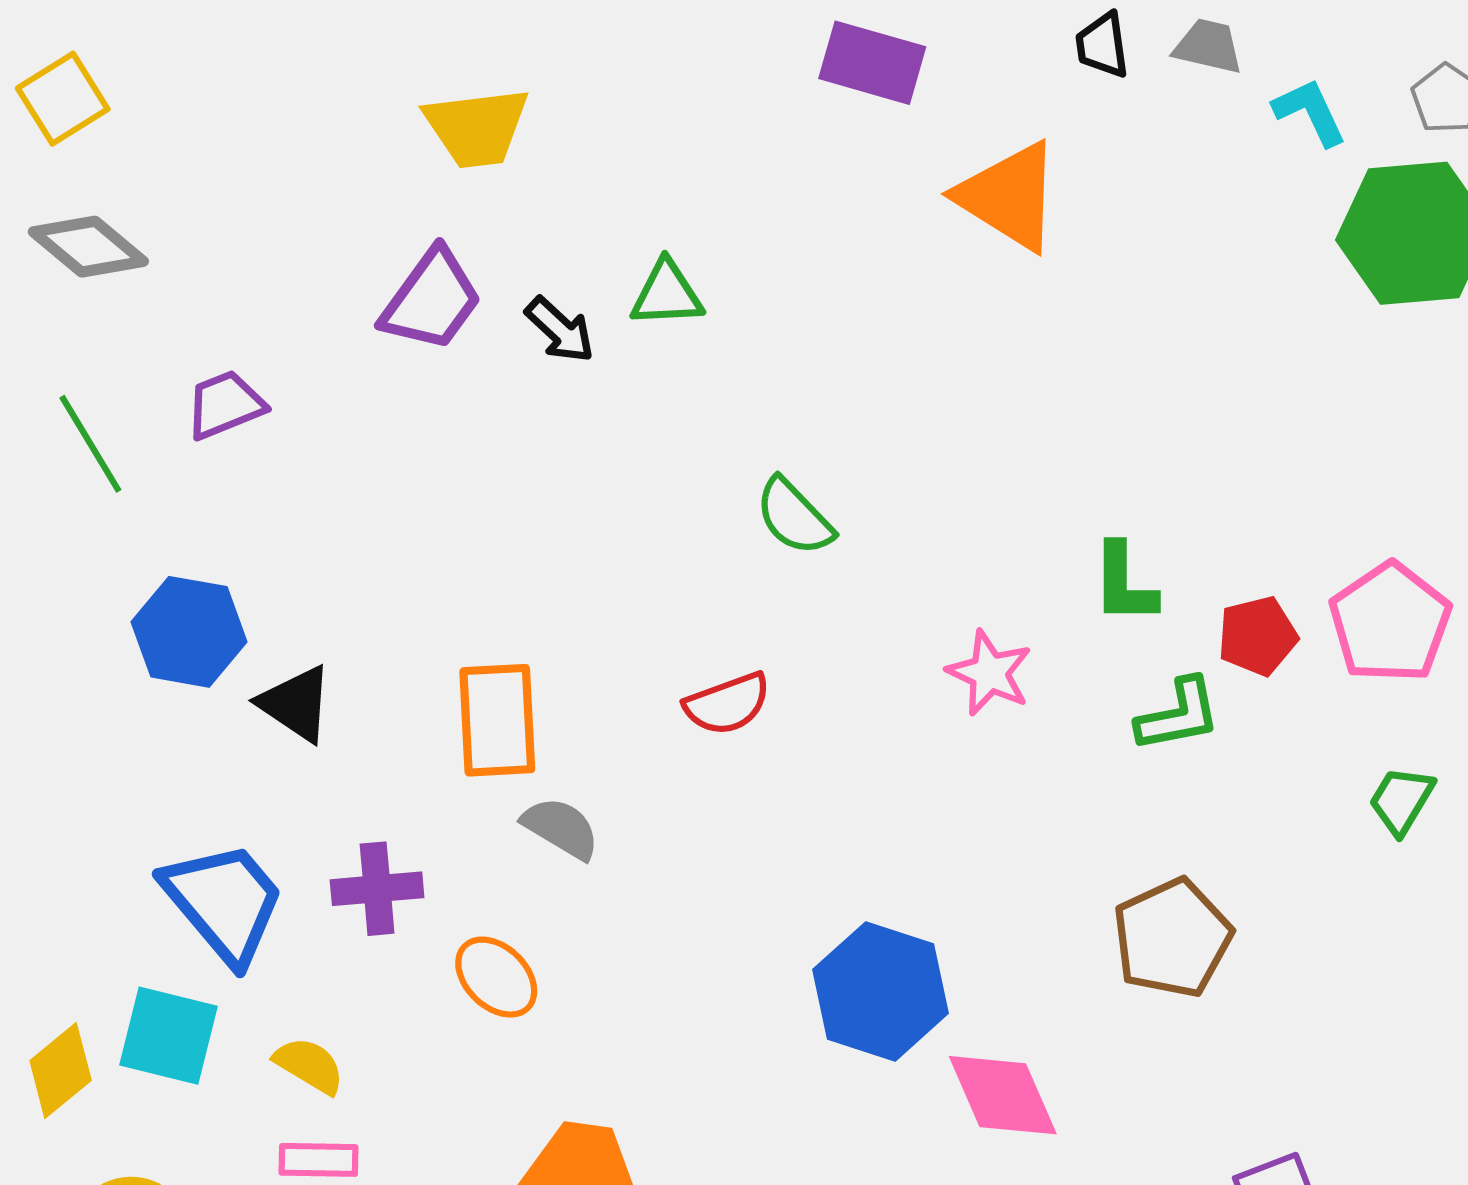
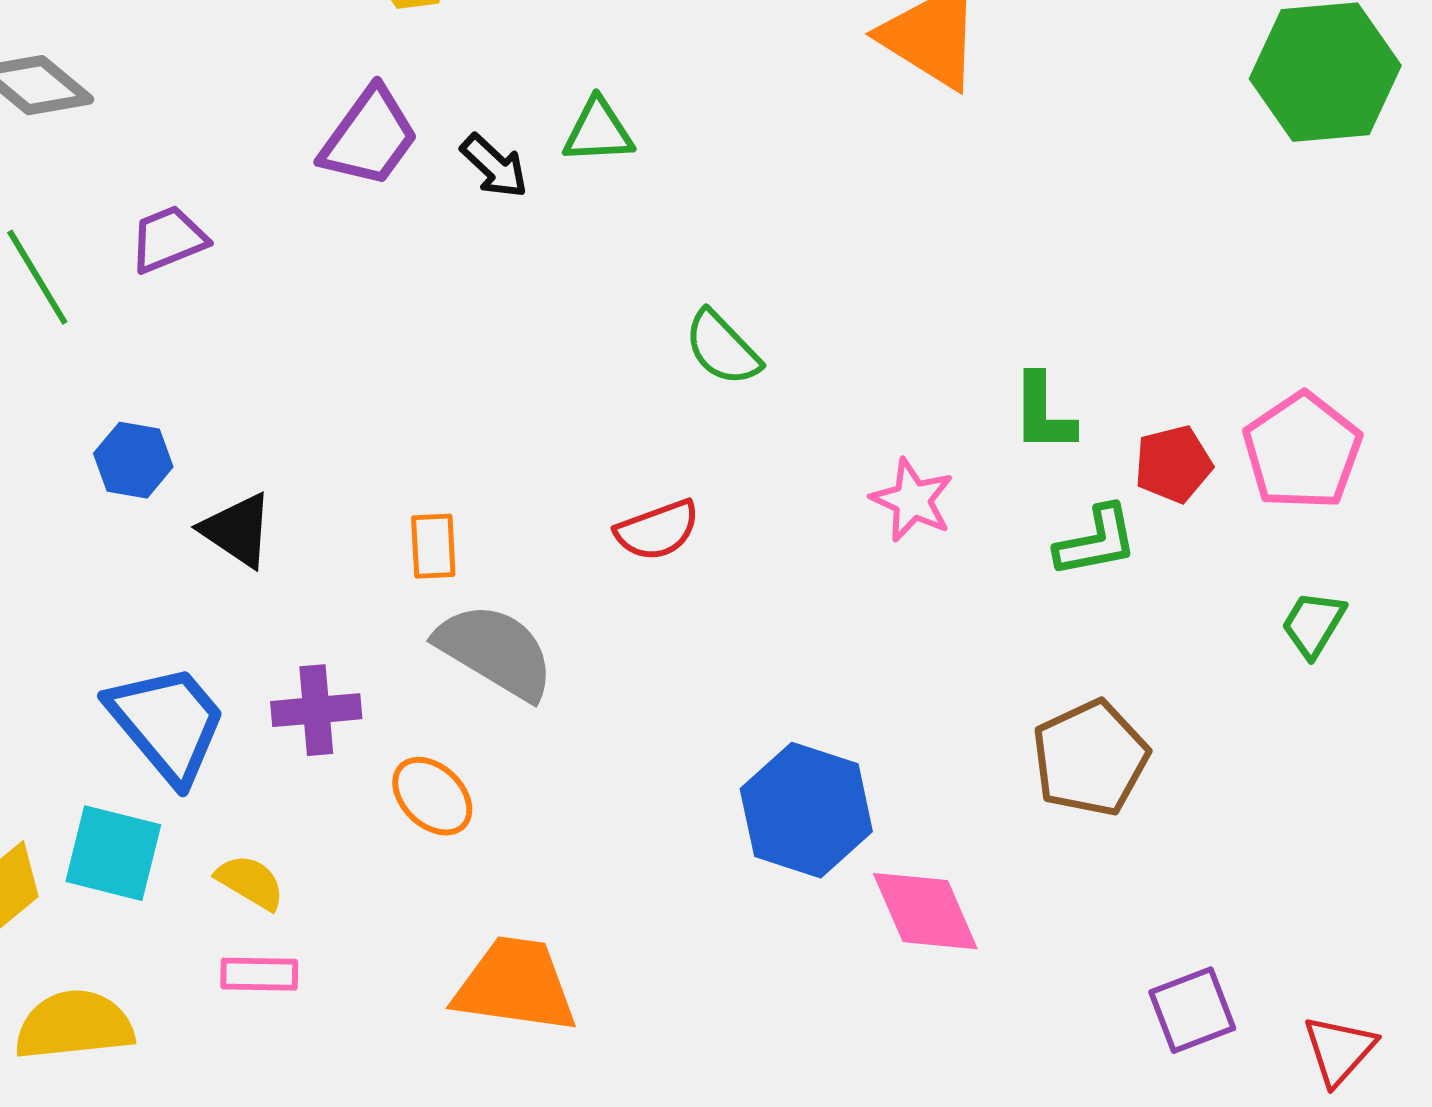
blue hexagon: (189, 632) -> (133, 460), size x0.7
orange rectangle: (497, 720) -> (433, 546), size x0.6
gray semicircle: (561, 828) -> (495, 651), size x1.6

